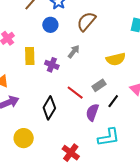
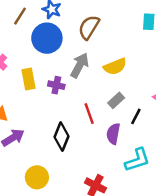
blue circle: (50, 25) -> (47, 38), size x1.6
gray arrow: (74, 52) -> (80, 65), size x1.5
yellow semicircle: (116, 59) -> (115, 66), moved
red line: (75, 93) -> (89, 114), turned 42

